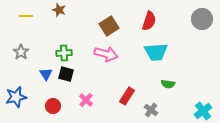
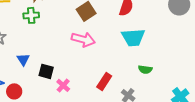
green cross: (64, 53) -> (31, 15), moved
black square: (66, 74) -> (46, 71), moved
red circle: (53, 106) -> (14, 91), moved

